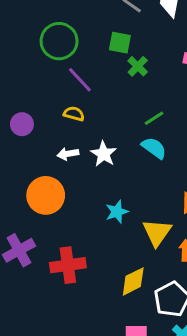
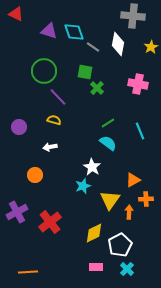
white star: (104, 154) -> (92, 167), moved
orange circle: (46, 195) -> (35, 175), size x0.6
red cross: (68, 265) -> (50, 222), turned -30

